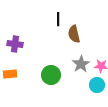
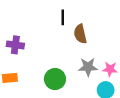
gray star: (81, 64) -> (88, 67), turned 30

